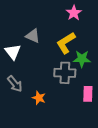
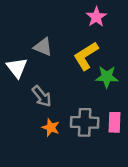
gray cross: (65, 73) -> (85, 122), moved
gray arrow: (15, 84) -> (42, 96), moved

